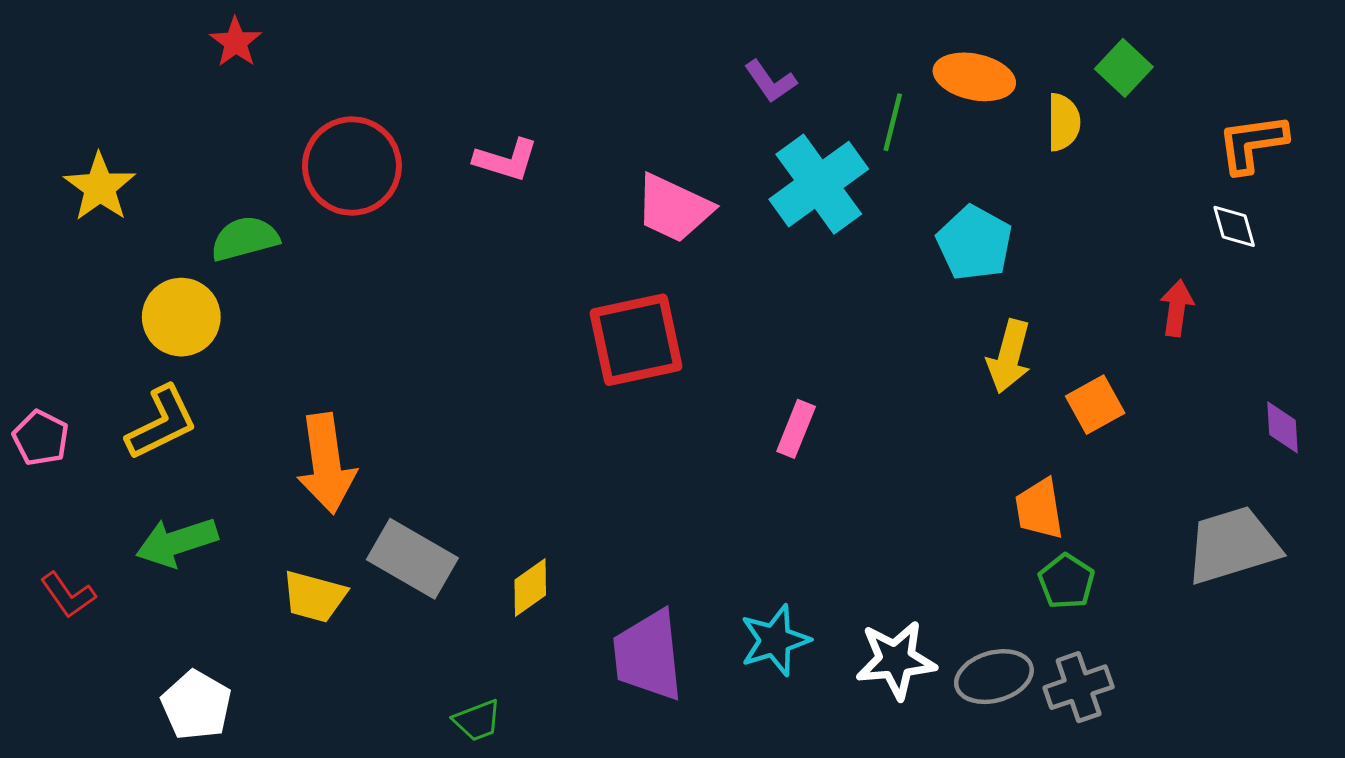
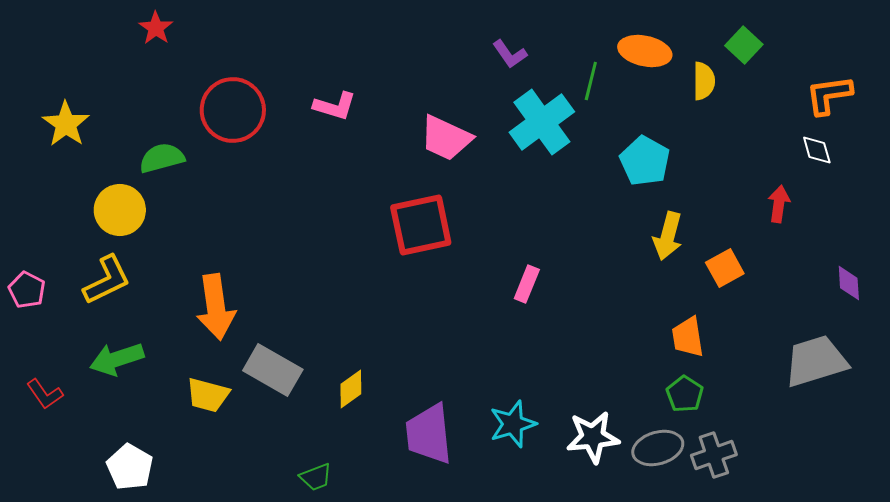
green pentagon: (1066, 581) -> (685, 394), moved

